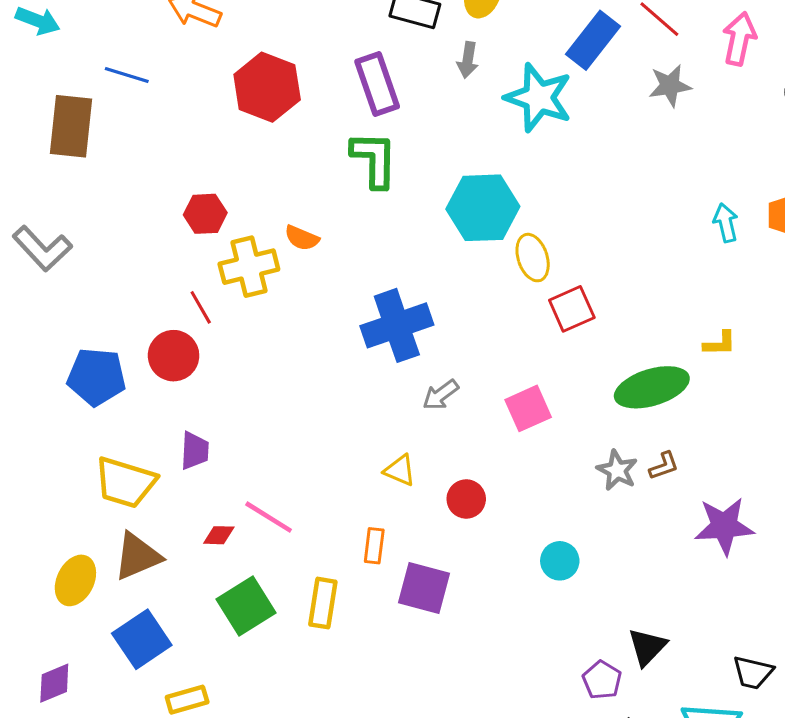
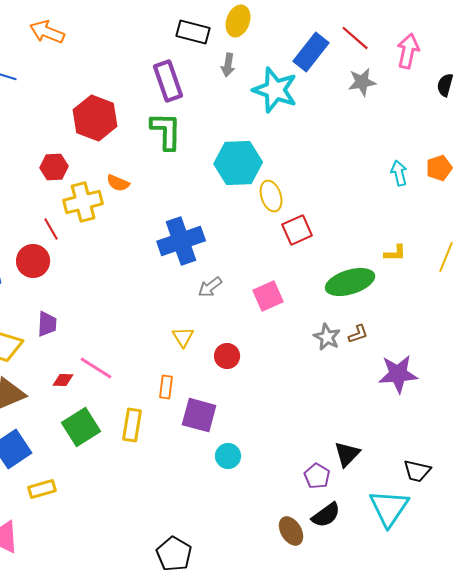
red hexagon: (267, 87) -> (95, 118), moved
yellow triangle: (400, 470) -> (183, 337), turned 35
cyan circle: (560, 561) -> (228, 456), moved

